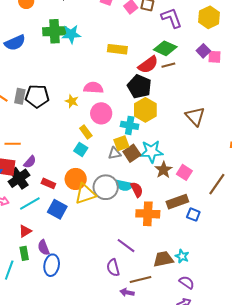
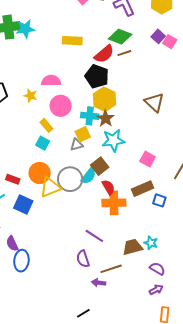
pink square: (214, 57) -> (170, 42), turned 32
brown square: (132, 153) -> (100, 166), moved
brown star: (163, 170) -> (106, 118), moved
cyan semicircle: (124, 185) -> (89, 176), turned -60
red semicircle: (137, 190) -> (108, 187), moved

